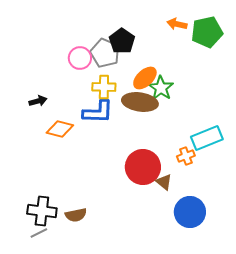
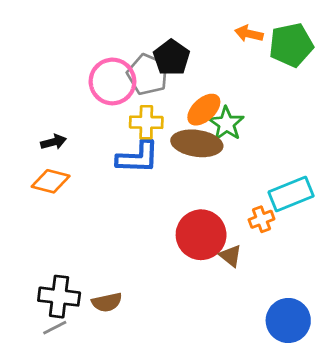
pink circle: (80, 58) -> (112, 81), size x1.4
orange diamond: (60, 129) -> (51, 181), moved
blue circle: (190, 212) -> (288, 321), moved

